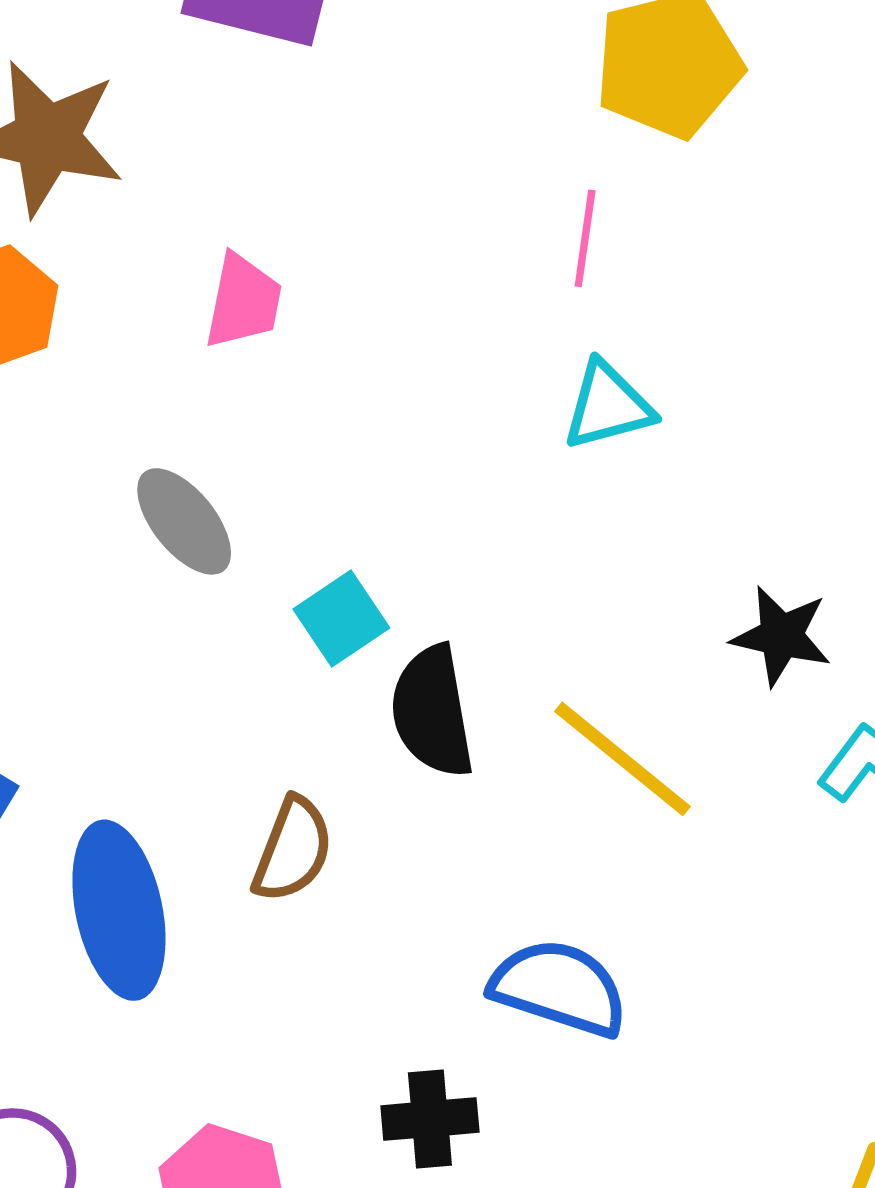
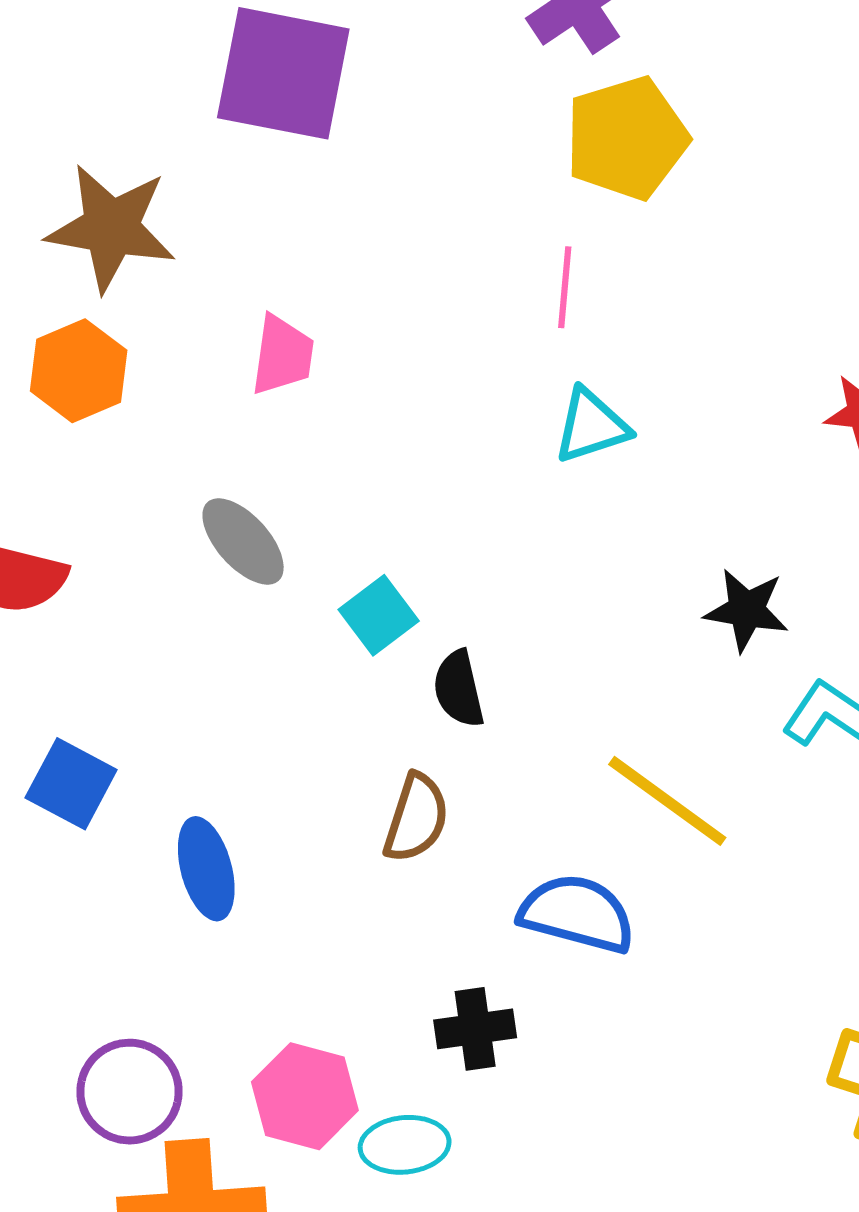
black semicircle: (432, 712) -> (459, 689), size x0.7
yellow line: (622, 759) -> (667, 801), moved
brown semicircle: (293, 850) -> (416, 818), moved
blue ellipse: (119, 910) -> (206, 869), size x0.7

